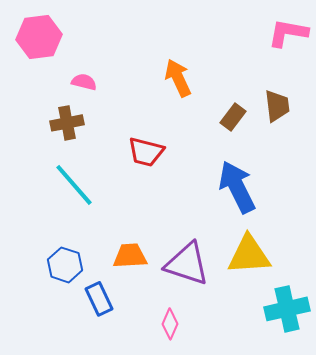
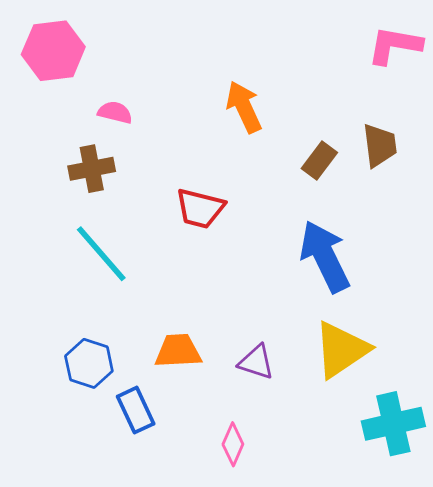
yellow triangle: (249, 255) -> (341, 350), turned -30
purple triangle: (187, 264) -> (256, 362), size x0.6

